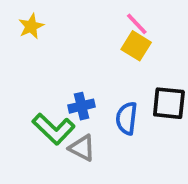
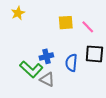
pink line: (137, 24) -> (88, 27), moved
yellow square: (136, 46) -> (66, 23), moved, turned -35

